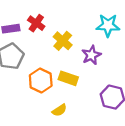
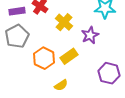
yellow rectangle: (68, 78) -> (69, 56), turned -54

